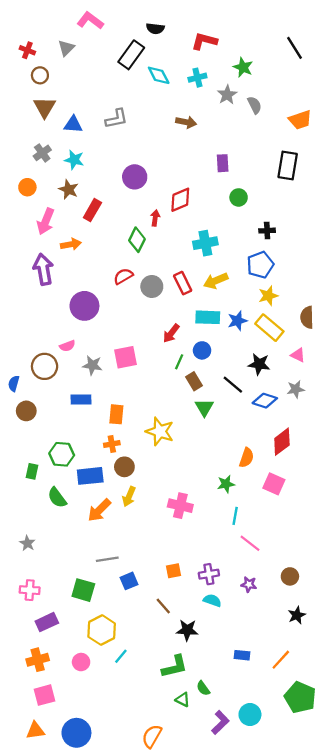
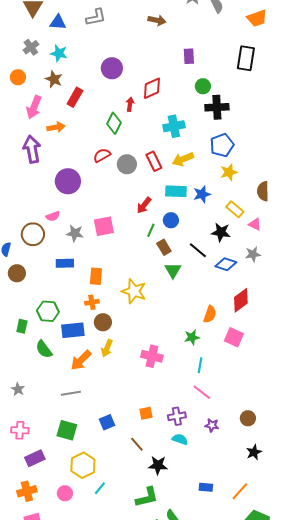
black cross: (267, 231) -> (217, 107), moved, size x1.6
yellow rectangle: (269, 328) -> (235, 209), moved, size x0.7
pink line: (250, 543) -> (202, 392), moved
gray line: (107, 559) -> (71, 393), moved

